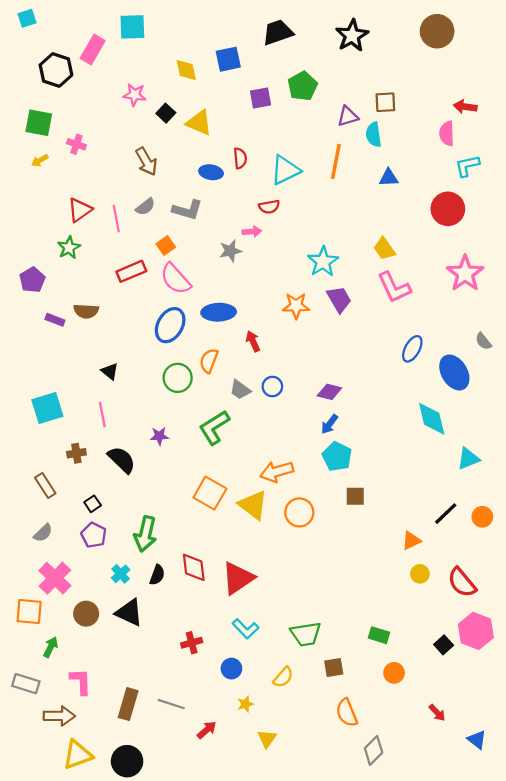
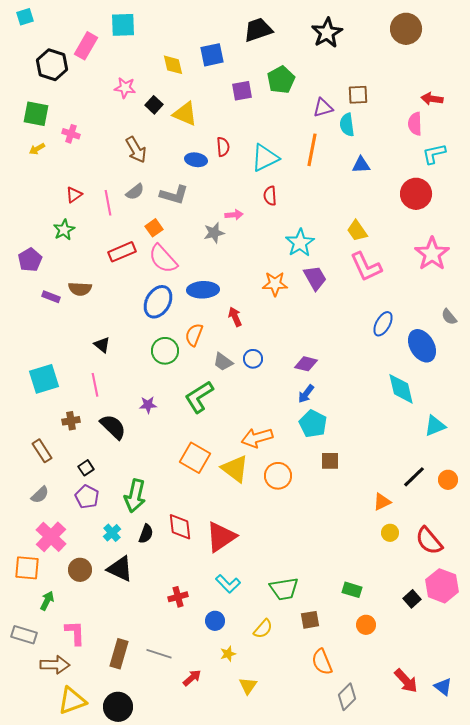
red semicircle: (269, 207) -> (270, 196), moved, turned 96
red triangle: (80, 210) -> (74, 195), size x0.7
red arrow: (437, 713) -> (406, 681), moved, size x1.5

